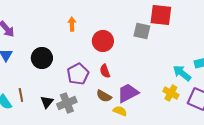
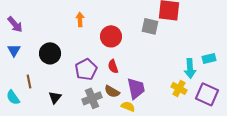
cyan arrow: (182, 73) -> (190, 68), turned -132
purple trapezoid: (128, 93) -> (136, 88), turned 105
brown line: (21, 95) -> (29, 81), moved
gray cross: (67, 103) -> (92, 98), moved

